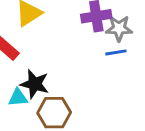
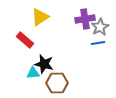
gray star: (119, 28) -> (100, 27), turned -30

